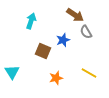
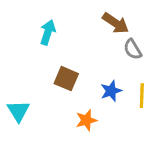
blue star: (63, 40) -> (111, 91), moved
yellow line: (89, 73) -> (142, 96), moved, turned 63

